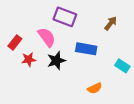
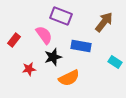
brown arrow: (111, 23) -> (104, 22), size x1.5
red star: (29, 59) -> (29, 69), moved
orange semicircle: (95, 88) -> (69, 78), moved, size x1.5

